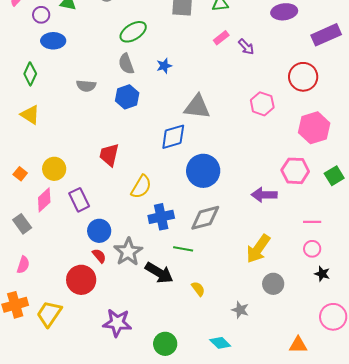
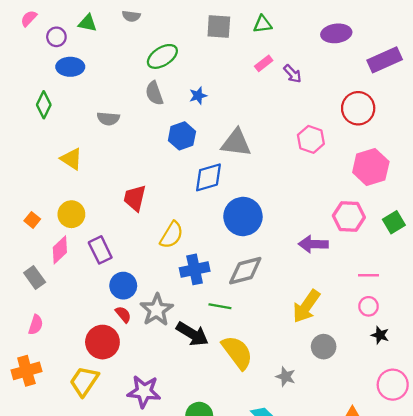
blue hexagon: (127, 97) -> (182, 136), moved
yellow triangle: (30, 115) -> (71, 159), moved
yellow semicircle: (198, 289) -> (237, 352), size x2.0
yellow trapezoid: (49, 314) -> (84, 381), moved

